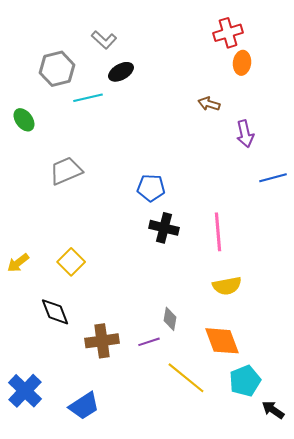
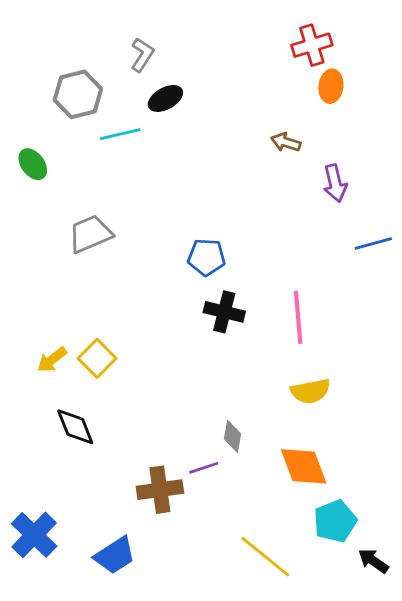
gray L-shape: (104, 40) -> (142, 55), turned -100
yellow arrow: (18, 263) -> (52, 360), moved
brown cross: (102, 341) -> (160, 490), moved
yellow line: (186, 378) -> (265, 557), moved

